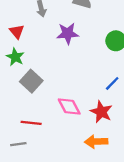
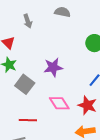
purple star: (68, 33) -> (53, 67), moved

